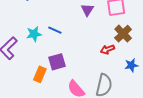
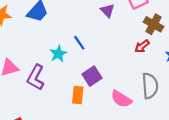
blue line: (55, 30) -> (79, 43), turned 48

